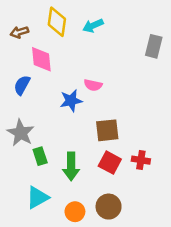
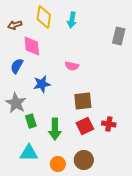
cyan arrow: (93, 26) -> (72, 20), turned -56
blue star: (71, 101) -> (42, 84), moved
red square: (110, 163) -> (85, 126), turned 36
cyan triangle: (37, 197) -> (29, 153), turned 30

